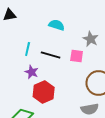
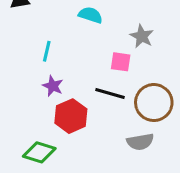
black line: (51, 55) -> (110, 93), moved

